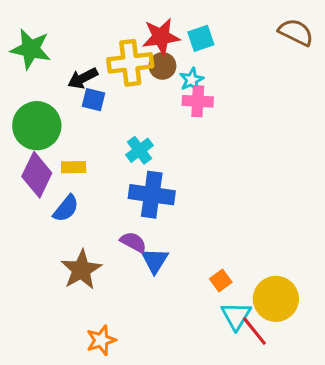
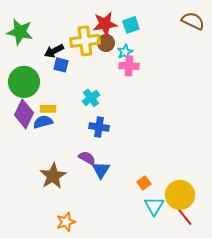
blue cross: (152, 195) -> (99, 127), size x0.7
blue semicircle: (66, 208) -> (43, 122), moved, turned -144
red line: (254, 331) -> (184, 216), moved

